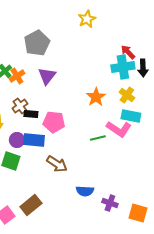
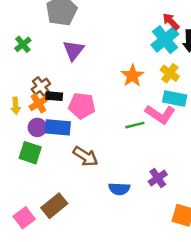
cyan cross: (123, 67) -> (165, 40), turned -30
orange cross: (17, 76) -> (39, 103), moved
purple cross: (110, 203) -> (158, 178), moved, turned 35

